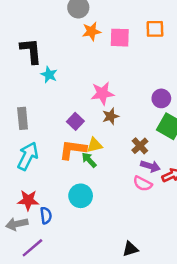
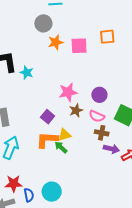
cyan star: (49, 75) -> (27, 73), moved
purple circle: (161, 98) -> (99, 95), moved
brown cross: (140, 146) -> (102, 133), turned -32
pink semicircle: (143, 184) -> (97, 116), moved
cyan circle: (81, 196) -> (52, 192), moved

